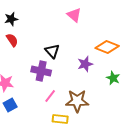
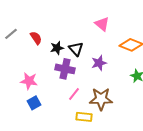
pink triangle: (74, 15) -> (102, 24), moved
black star: (11, 19) -> (57, 48), moved
purple star: (85, 64) -> (99, 63), moved

